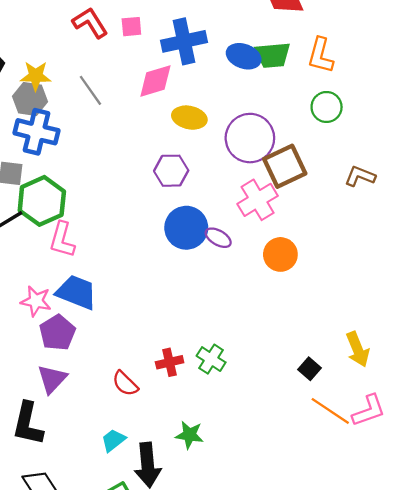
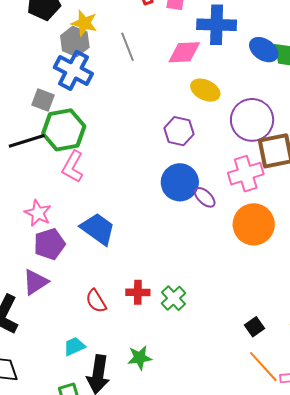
orange circle: (280, 254) -> (254, 224), size x1.4
blue trapezoid: (76, 292) -> (98, 229), moved
green star: (189, 435) -> (140, 358), turned -30

